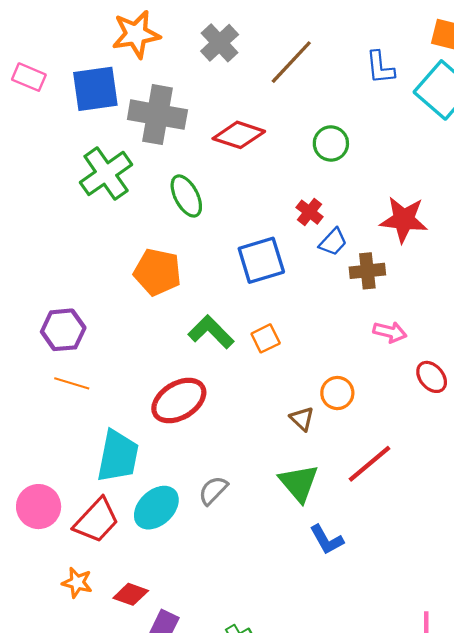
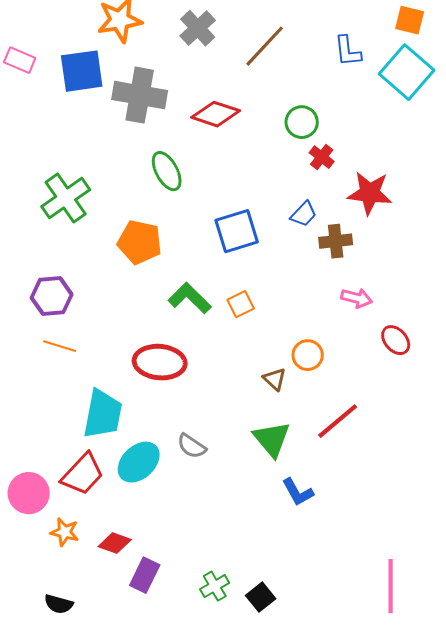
green cross: (106, 173) -> (66, 198), moved
red cross: (309, 212) -> (322, 157), moved
red ellipse: (179, 401) -> (160, 362), turned 36
gray semicircle: (213, 490) -> (192, 446), turned -100
pink circle: (39, 507) -> (29, 493), moved

